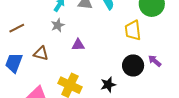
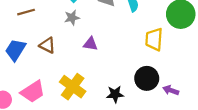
purple arrow: (155, 61) -> (171, 90), moved, turned -32

